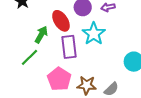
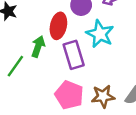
red ellipse: (61, 21) -> (58, 26), turned 55
green line: (30, 57) -> (15, 66), moved

